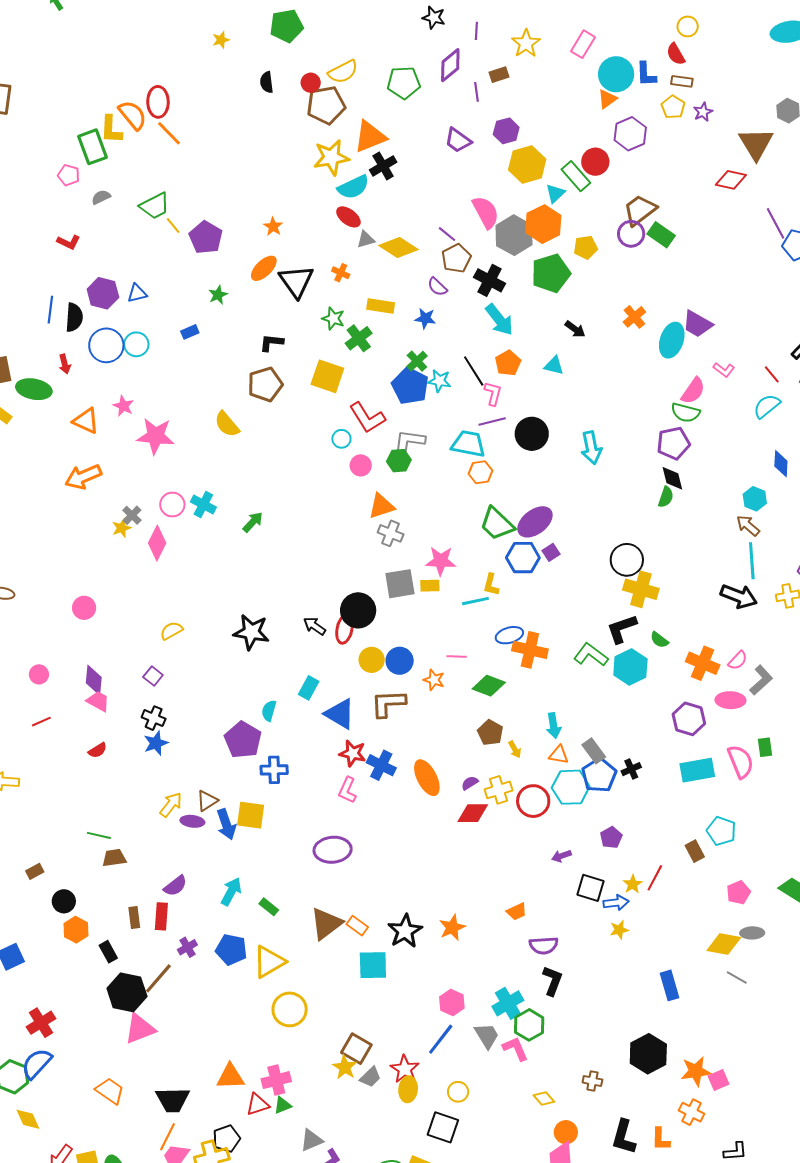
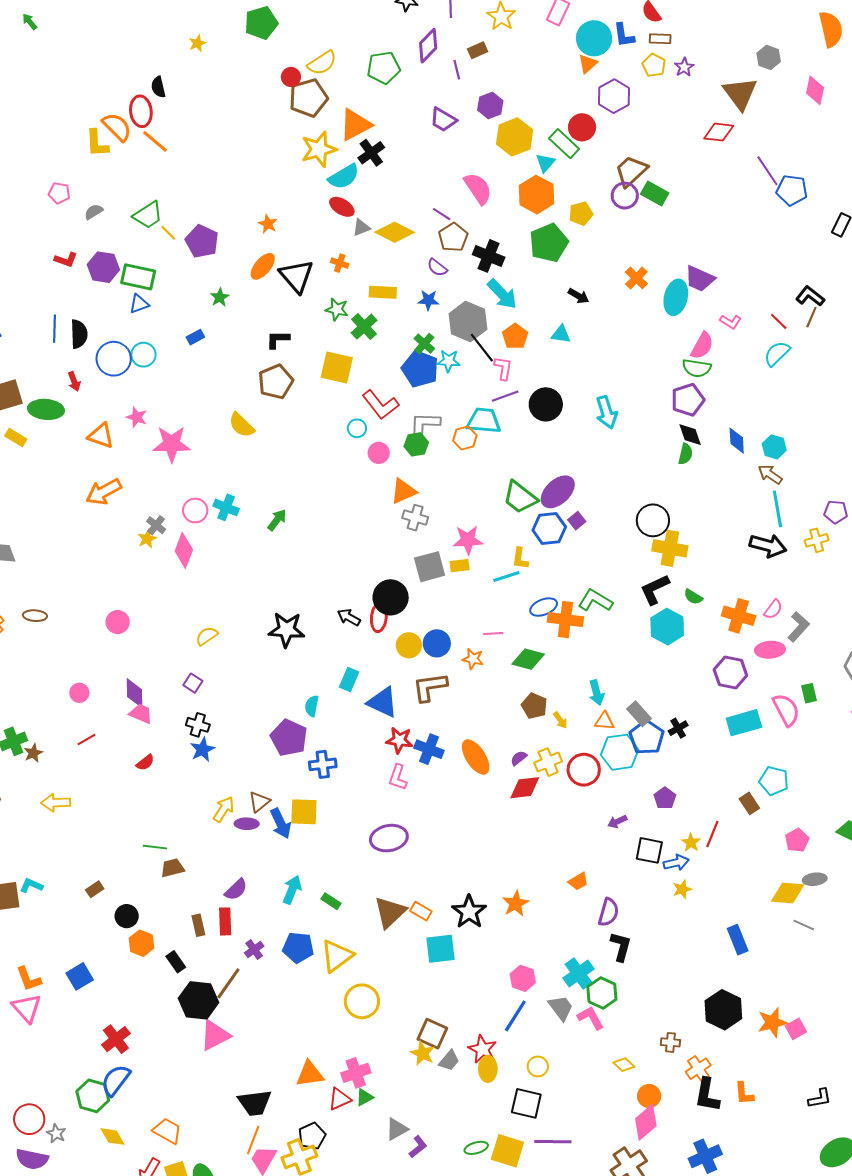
black semicircle: (267, 82) -> (158, 87), moved
green rectangle: (93, 147) -> (138, 277), moved, turned -52
gray hexagon: (514, 235) -> (468, 322), moved
purple hexagon: (103, 293) -> (103, 267), moved
blue diamond: (781, 464) -> (737, 441), moved
orange hexagon: (481, 472) -> (465, 438), moved
green L-shape: (591, 655) -> (595, 600), moved
purple semicircle: (544, 945) -> (608, 912), turned -64
orange trapezoid: (110, 1091) -> (167, 1131), moved
orange cross: (692, 1112) -> (698, 1069), moved, turned 35

